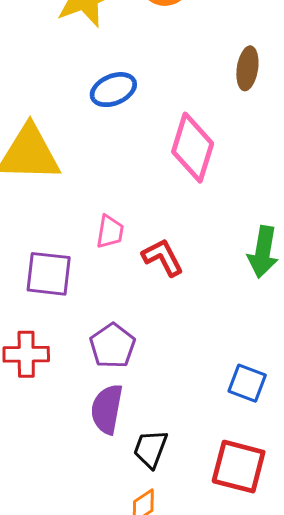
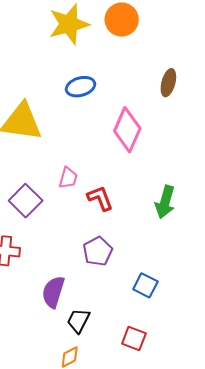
purple square: (49, 274) -> (26, 201), turned 32
purple pentagon: (113, 346) -> (98, 251), moved
red square: (239, 467) -> (134, 338), size x0.7

